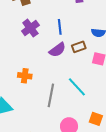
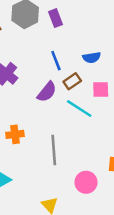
blue line: (60, 27) -> (56, 61), moved
cyan line: (77, 87) -> (79, 109), moved

